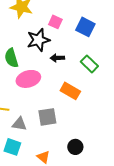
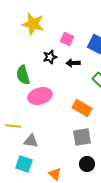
black star: (38, 40) -> (50, 57), size x0.6
black arrow: (57, 58) -> (73, 63), moved
gray square: (47, 117) -> (82, 137), moved

